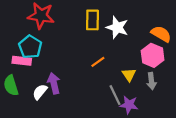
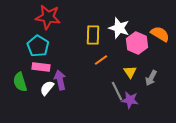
yellow rectangle: (92, 20) -> (93, 35), moved
pink hexagon: (153, 55) -> (137, 43), moved
pink rectangle: (22, 61) -> (41, 67), moved
gray arrow: (151, 81) -> (151, 78), turned 35

